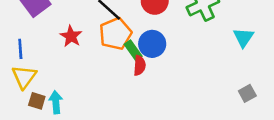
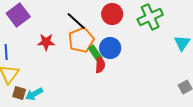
red star: (71, 36) -> (46, 42), turned -30
cyan arrow: (56, 102) -> (34, 94), turned -114

